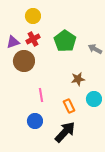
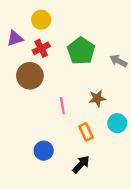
purple triangle: (13, 42) -> (15, 38), moved
pink line: (41, 95) -> (62, 106), moved
black arrow: (65, 132) -> (81, 164), size x0.7

